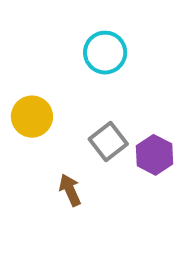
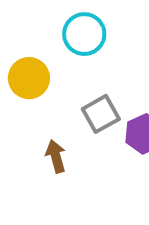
cyan circle: (105, 53) -> (84, 34), moved

